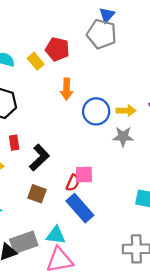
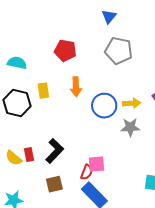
gray pentagon: (102, 34) -> (119, 51), moved
yellow rectangle: (36, 61) -> (43, 91), moved, turned 35
red rectangle: (14, 143) -> (29, 154), moved
brown square: (37, 194) -> (54, 184), turned -30

